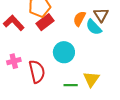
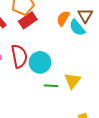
cyan circle: (64, 52) -> (40, 62), moved
red semicircle: (37, 72) -> (19, 56), moved

